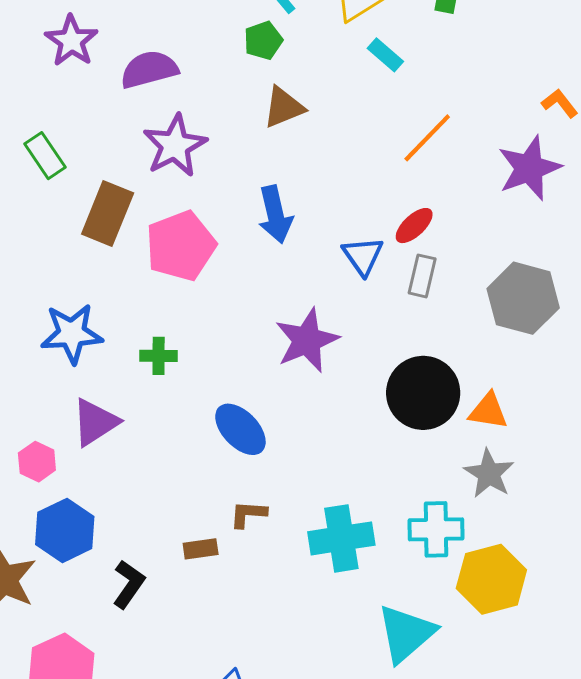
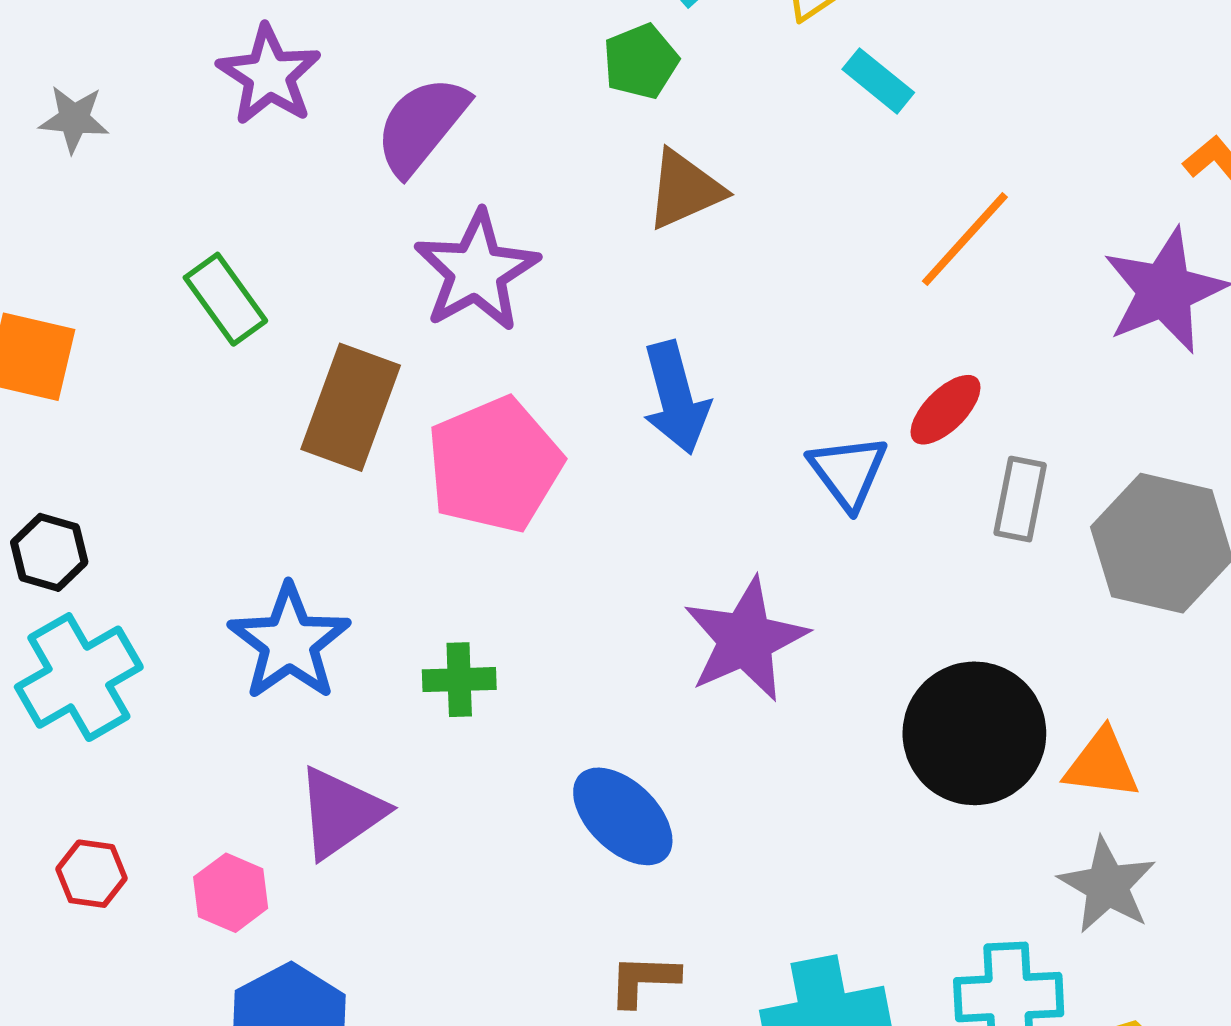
purple semicircle: (149, 69) -> (421, 125), turned -34
gray rectangle: (422, 276) -> (1020, 499), moved
blue star: (72, 334) -> (289, 642), turned -30

